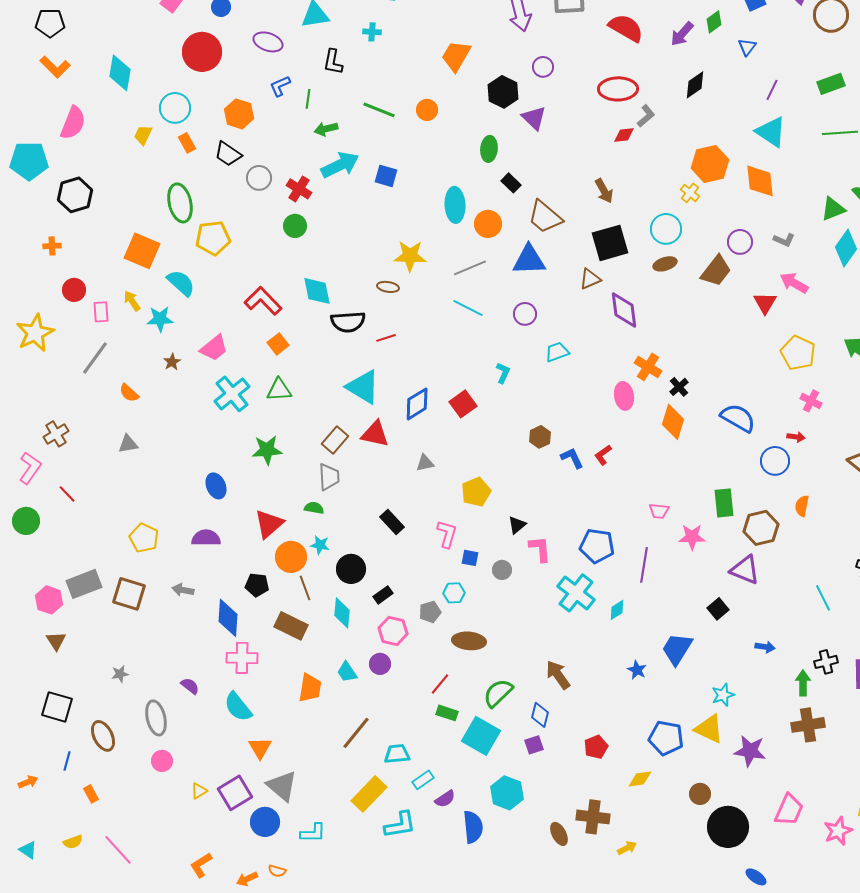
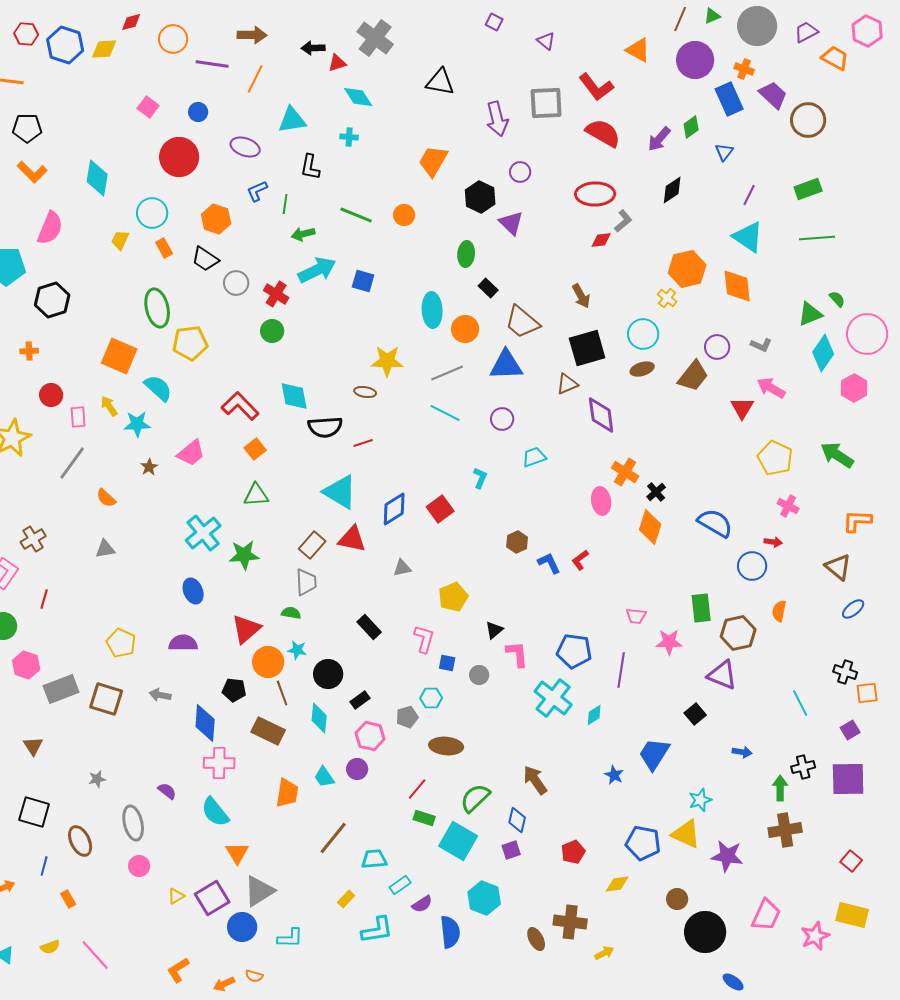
cyan cross: (232, 394) -> (203, 533), moved
red line: (67, 494) -> (44, 599), turned 60
pink hexagon: (49, 600) -> (26, 665), moved
gray triangle: (282, 786) -> (259, 891), turned 48
yellow rectangle: (369, 794) -> (346, 899), size x0.5

